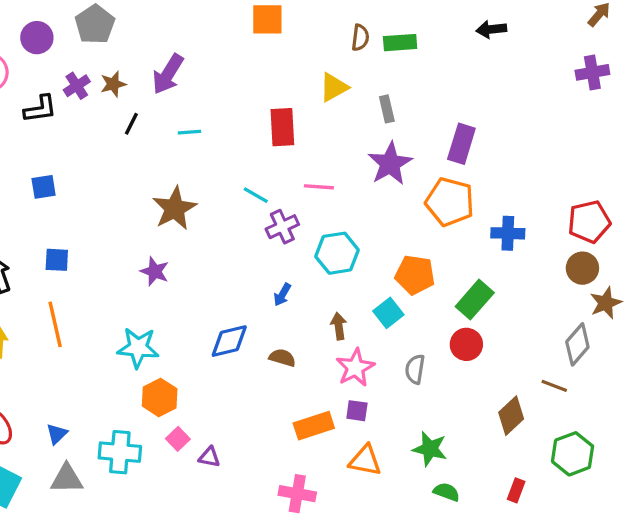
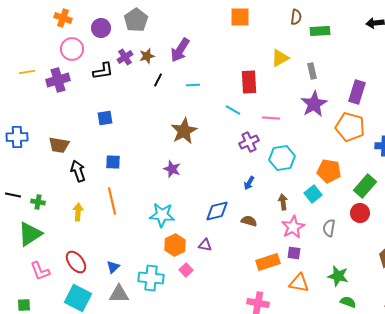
brown semicircle: (360, 38) -> (296, 17), moved
cyan line: (256, 195) -> (233, 110), moved
purple triangle: (209, 457) -> (205, 245), moved

